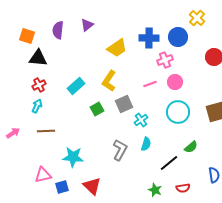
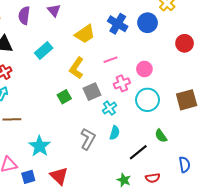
purple triangle: (87, 25) -> (54, 10), turned -32
blue cross: (149, 38) -> (118, 24), turned 30
pink cross: (165, 60) -> (122, 83), moved
pink line: (150, 84) -> (111, 60), moved
cyan rectangle: (76, 86) -> (44, 50), moved
green semicircle: (191, 147) -> (161, 136), turned 96
cyan star: (73, 157) -> (40, 146), turned 30

